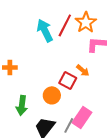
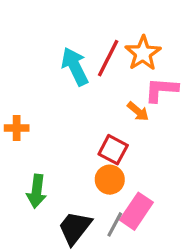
orange arrow: (83, 70) -> (138, 111), moved
orange circle: (52, 95) -> (110, 180), moved

